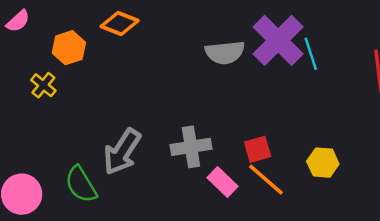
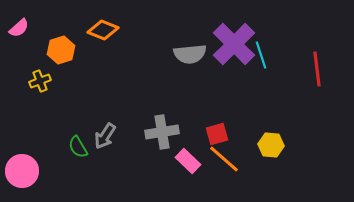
yellow cross: (43, 85) -> (40, 81), turned 30
gray arrow: (122, 152) -> (105, 136), size x0.7
green semicircle: (81, 184) -> (78, 147), moved, size x0.7

